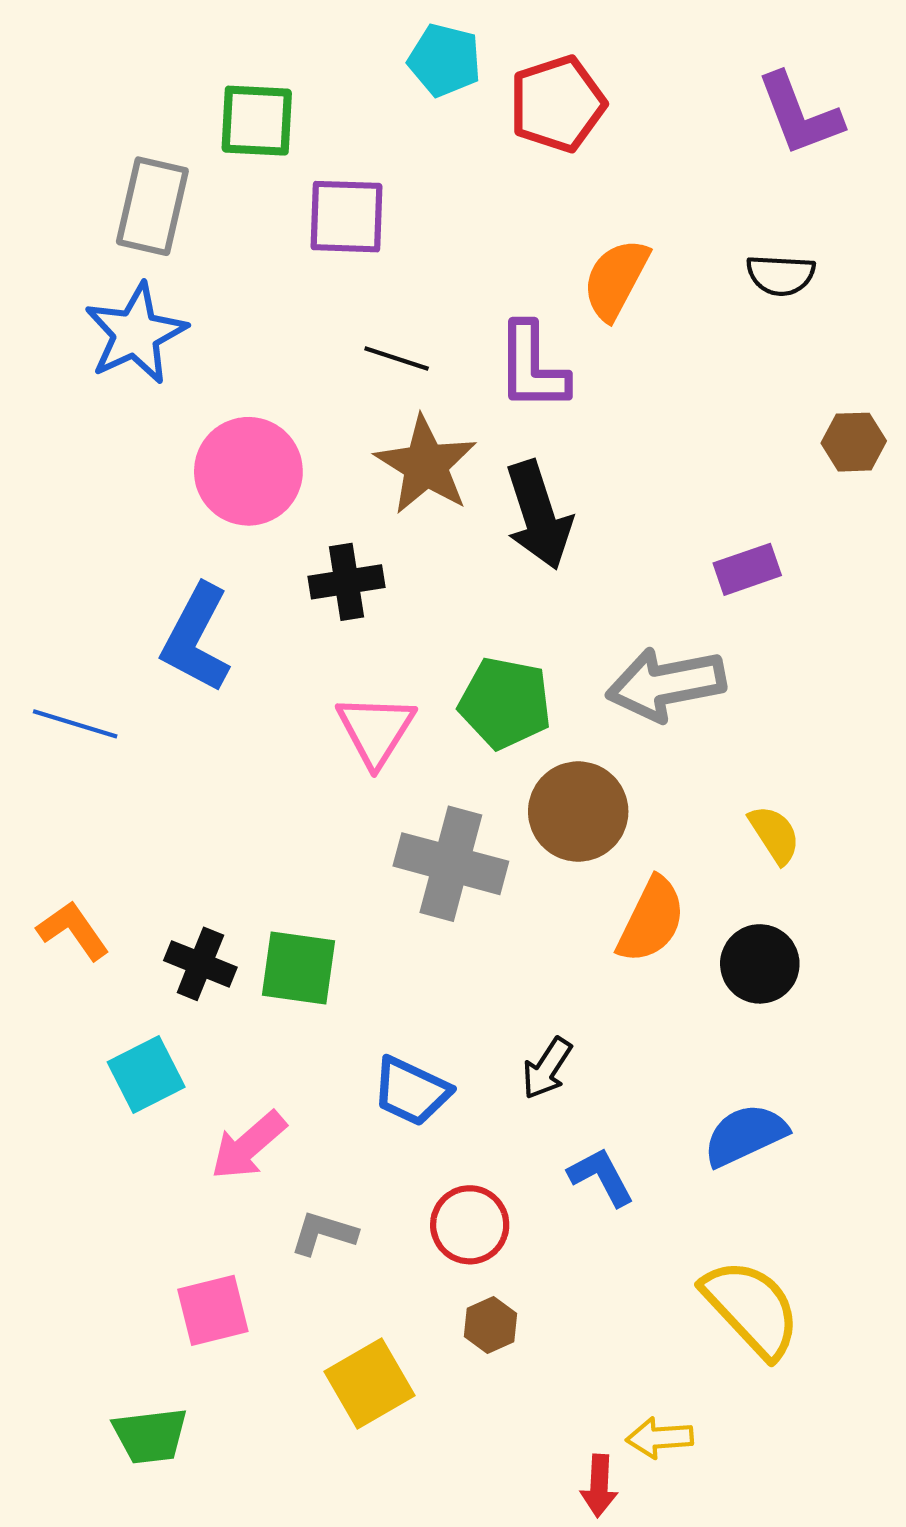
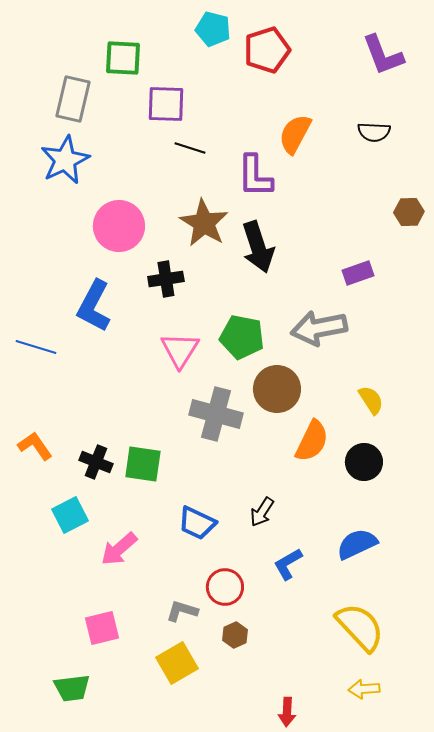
black line: (397, 359) -> (190, 148), moved
blue L-shape: (601, 1177) -> (288, 564), turned -92
gray L-shape: (324, 1233) -> (182, 611), moved
yellow arrow: (660, 1438) -> (364, 689), moved

